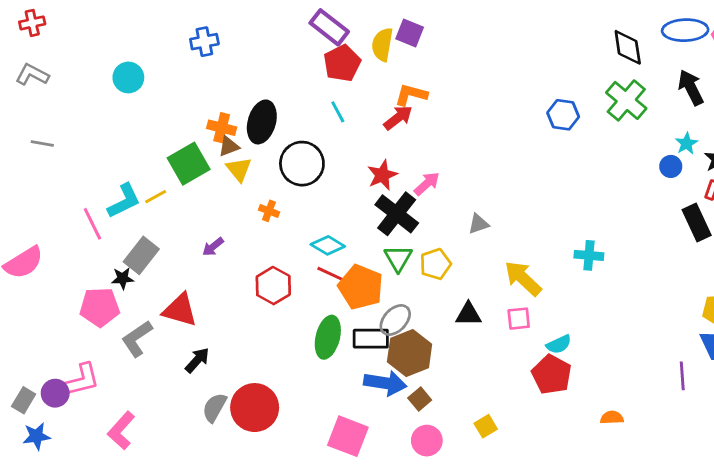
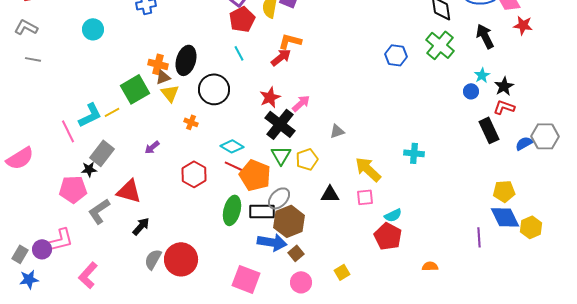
gray line: (42, 143) -> (33, 59), moved

